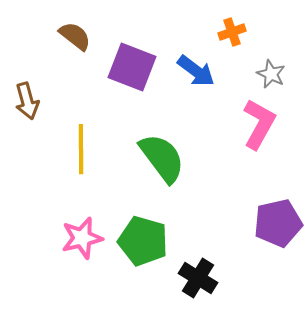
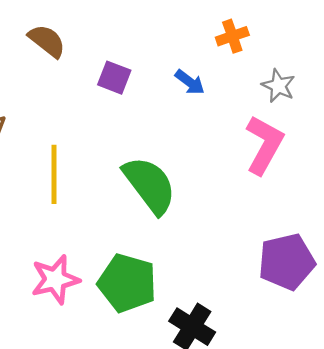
purple square: (132, 67) -> (114, 78), size x0.6
blue arrow: (196, 71) -> (190, 82), size x0.7

